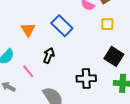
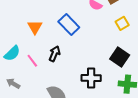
yellow square: (107, 24) -> (122, 23), moved, turned -32
pink line: (28, 71) -> (32, 61), moved

